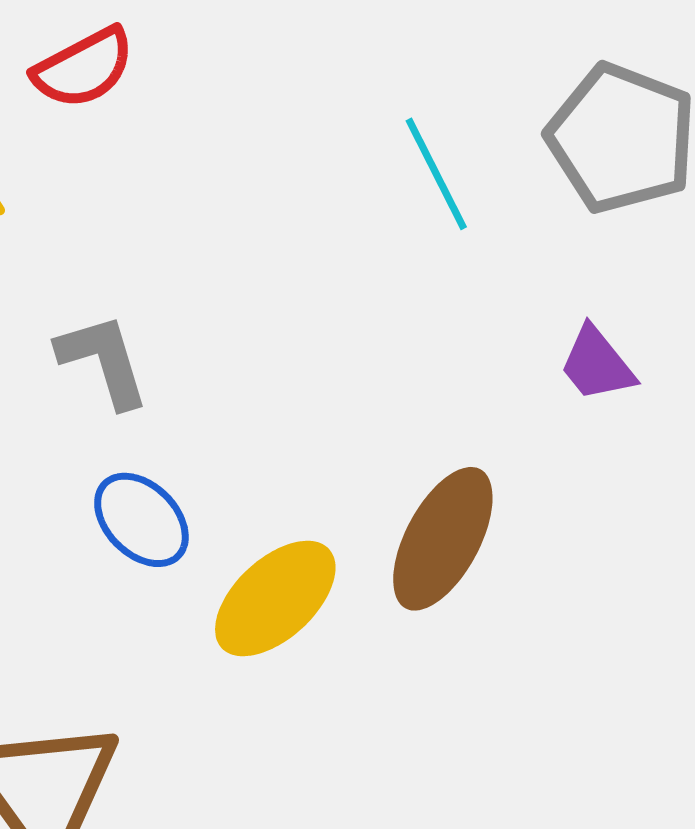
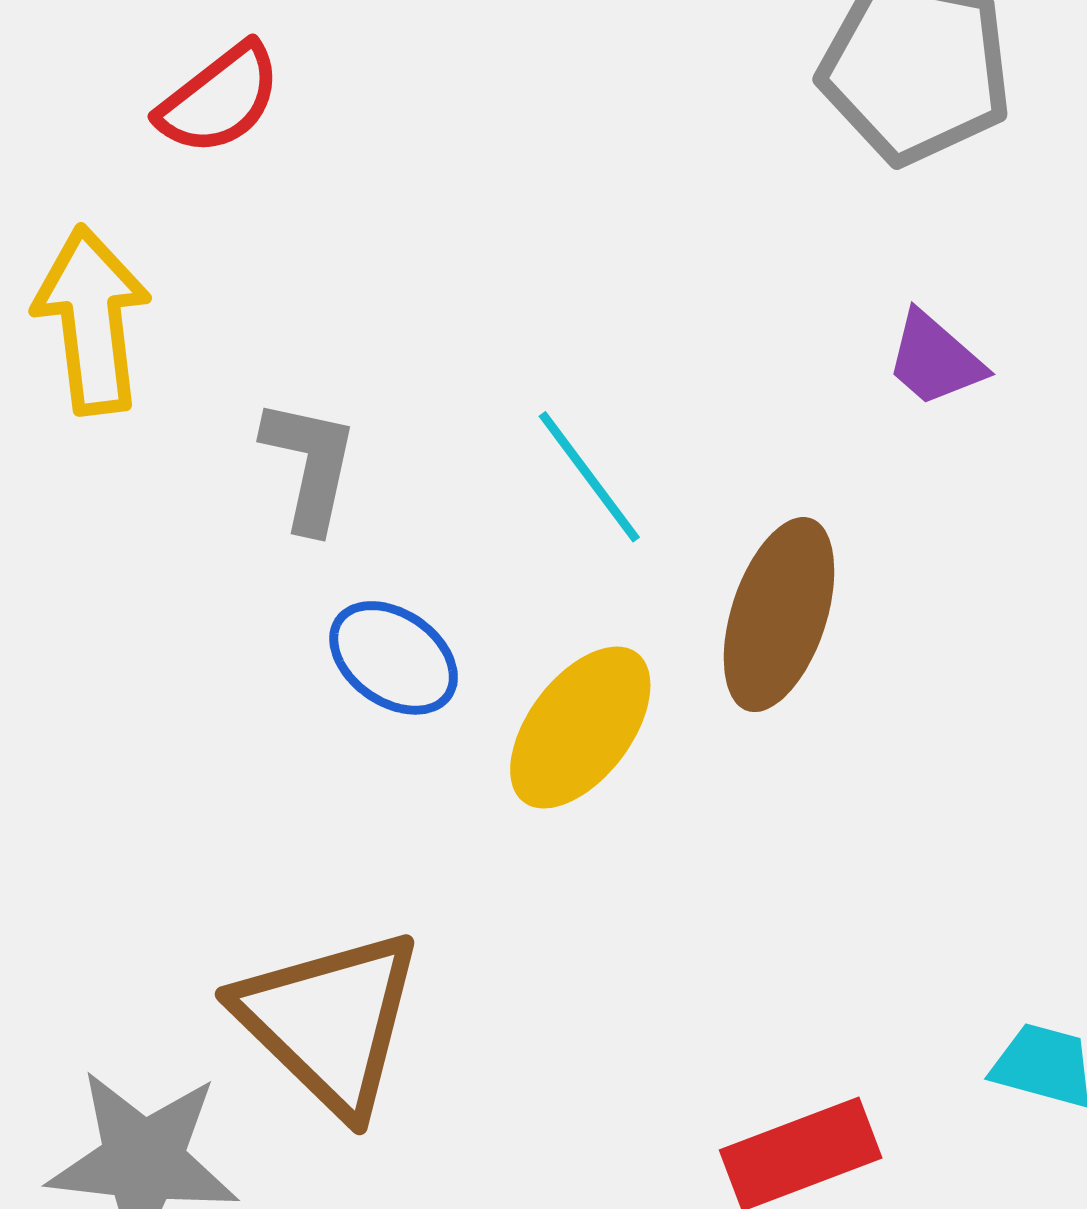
cyan line: (436, 174) -> (589, 477), moved
gray L-shape: (103, 361) -> (310, 465), turned 39

